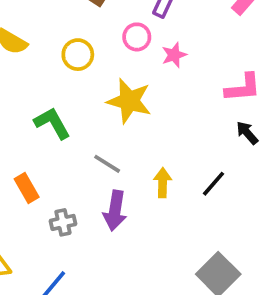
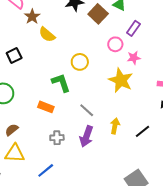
yellow circle: (78, 55) -> (80, 62), moved
yellow star: (129, 101) -> (121, 80), moved
orange rectangle: (27, 188) -> (46, 107), moved, turned -49

